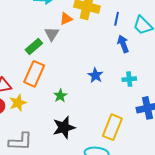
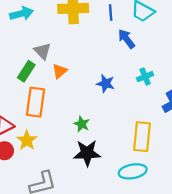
orange triangle: (66, 19) -> (60, 71), moved
green star: (60, 96) -> (82, 124), moved
black star: (64, 127) -> (87, 153), turned 30

